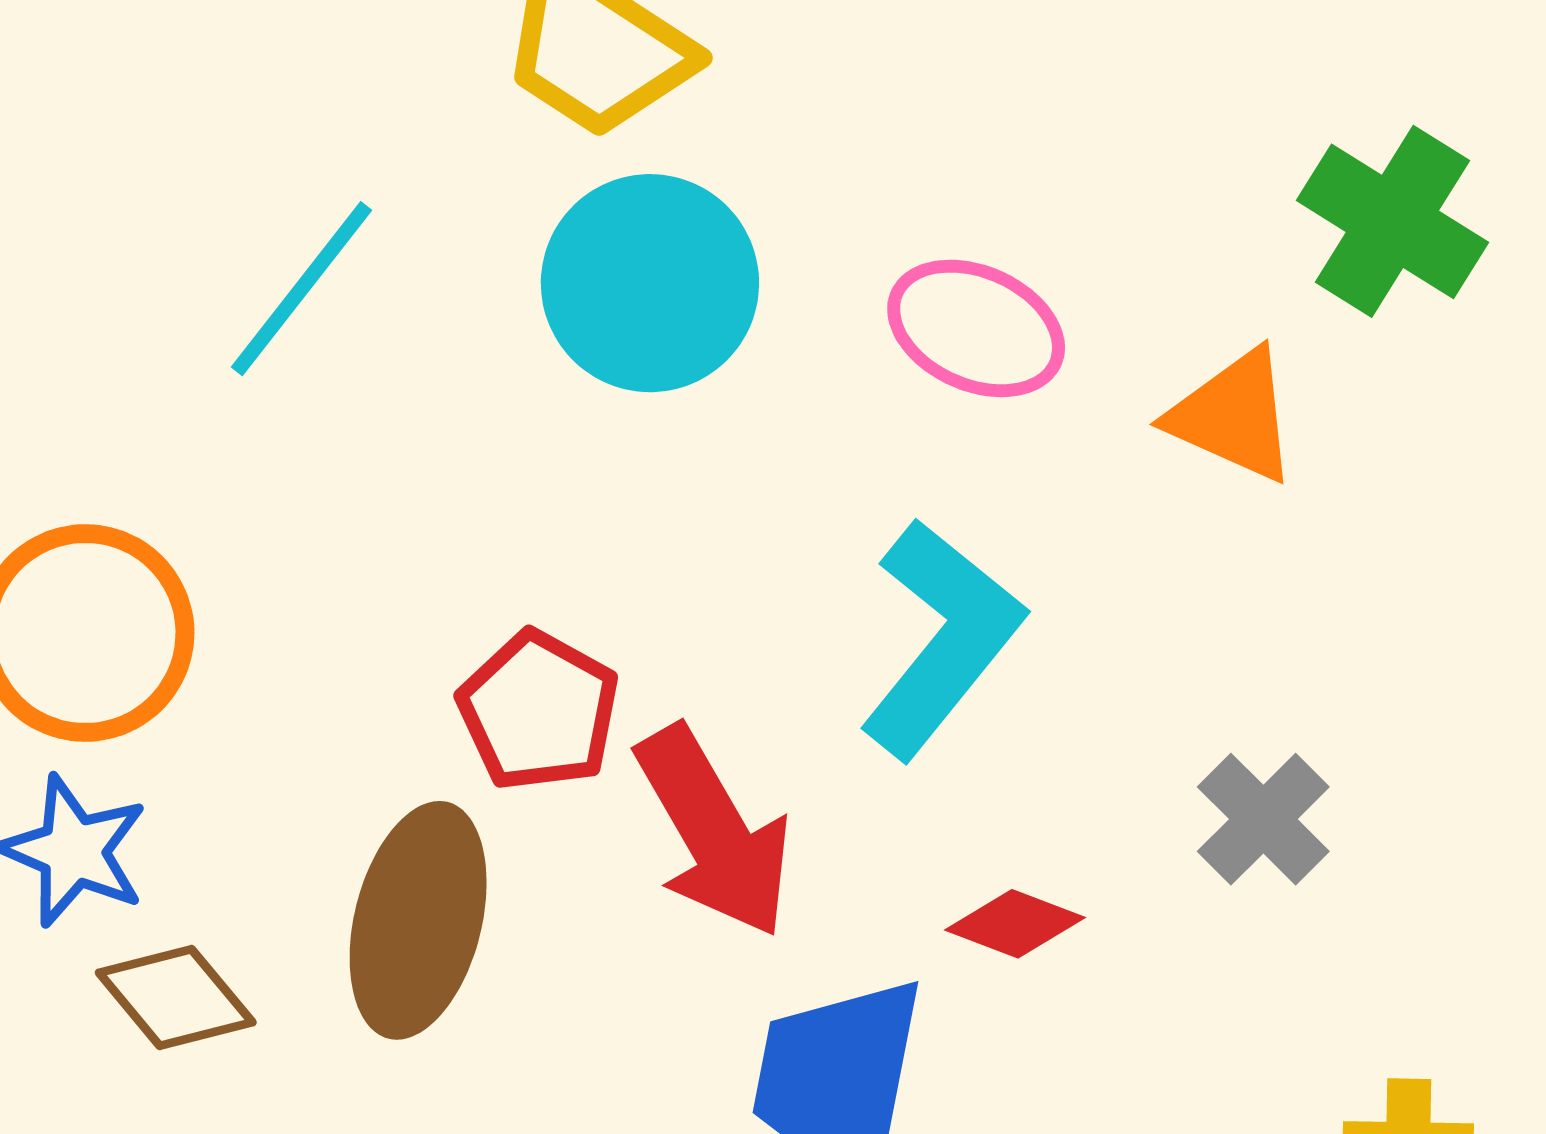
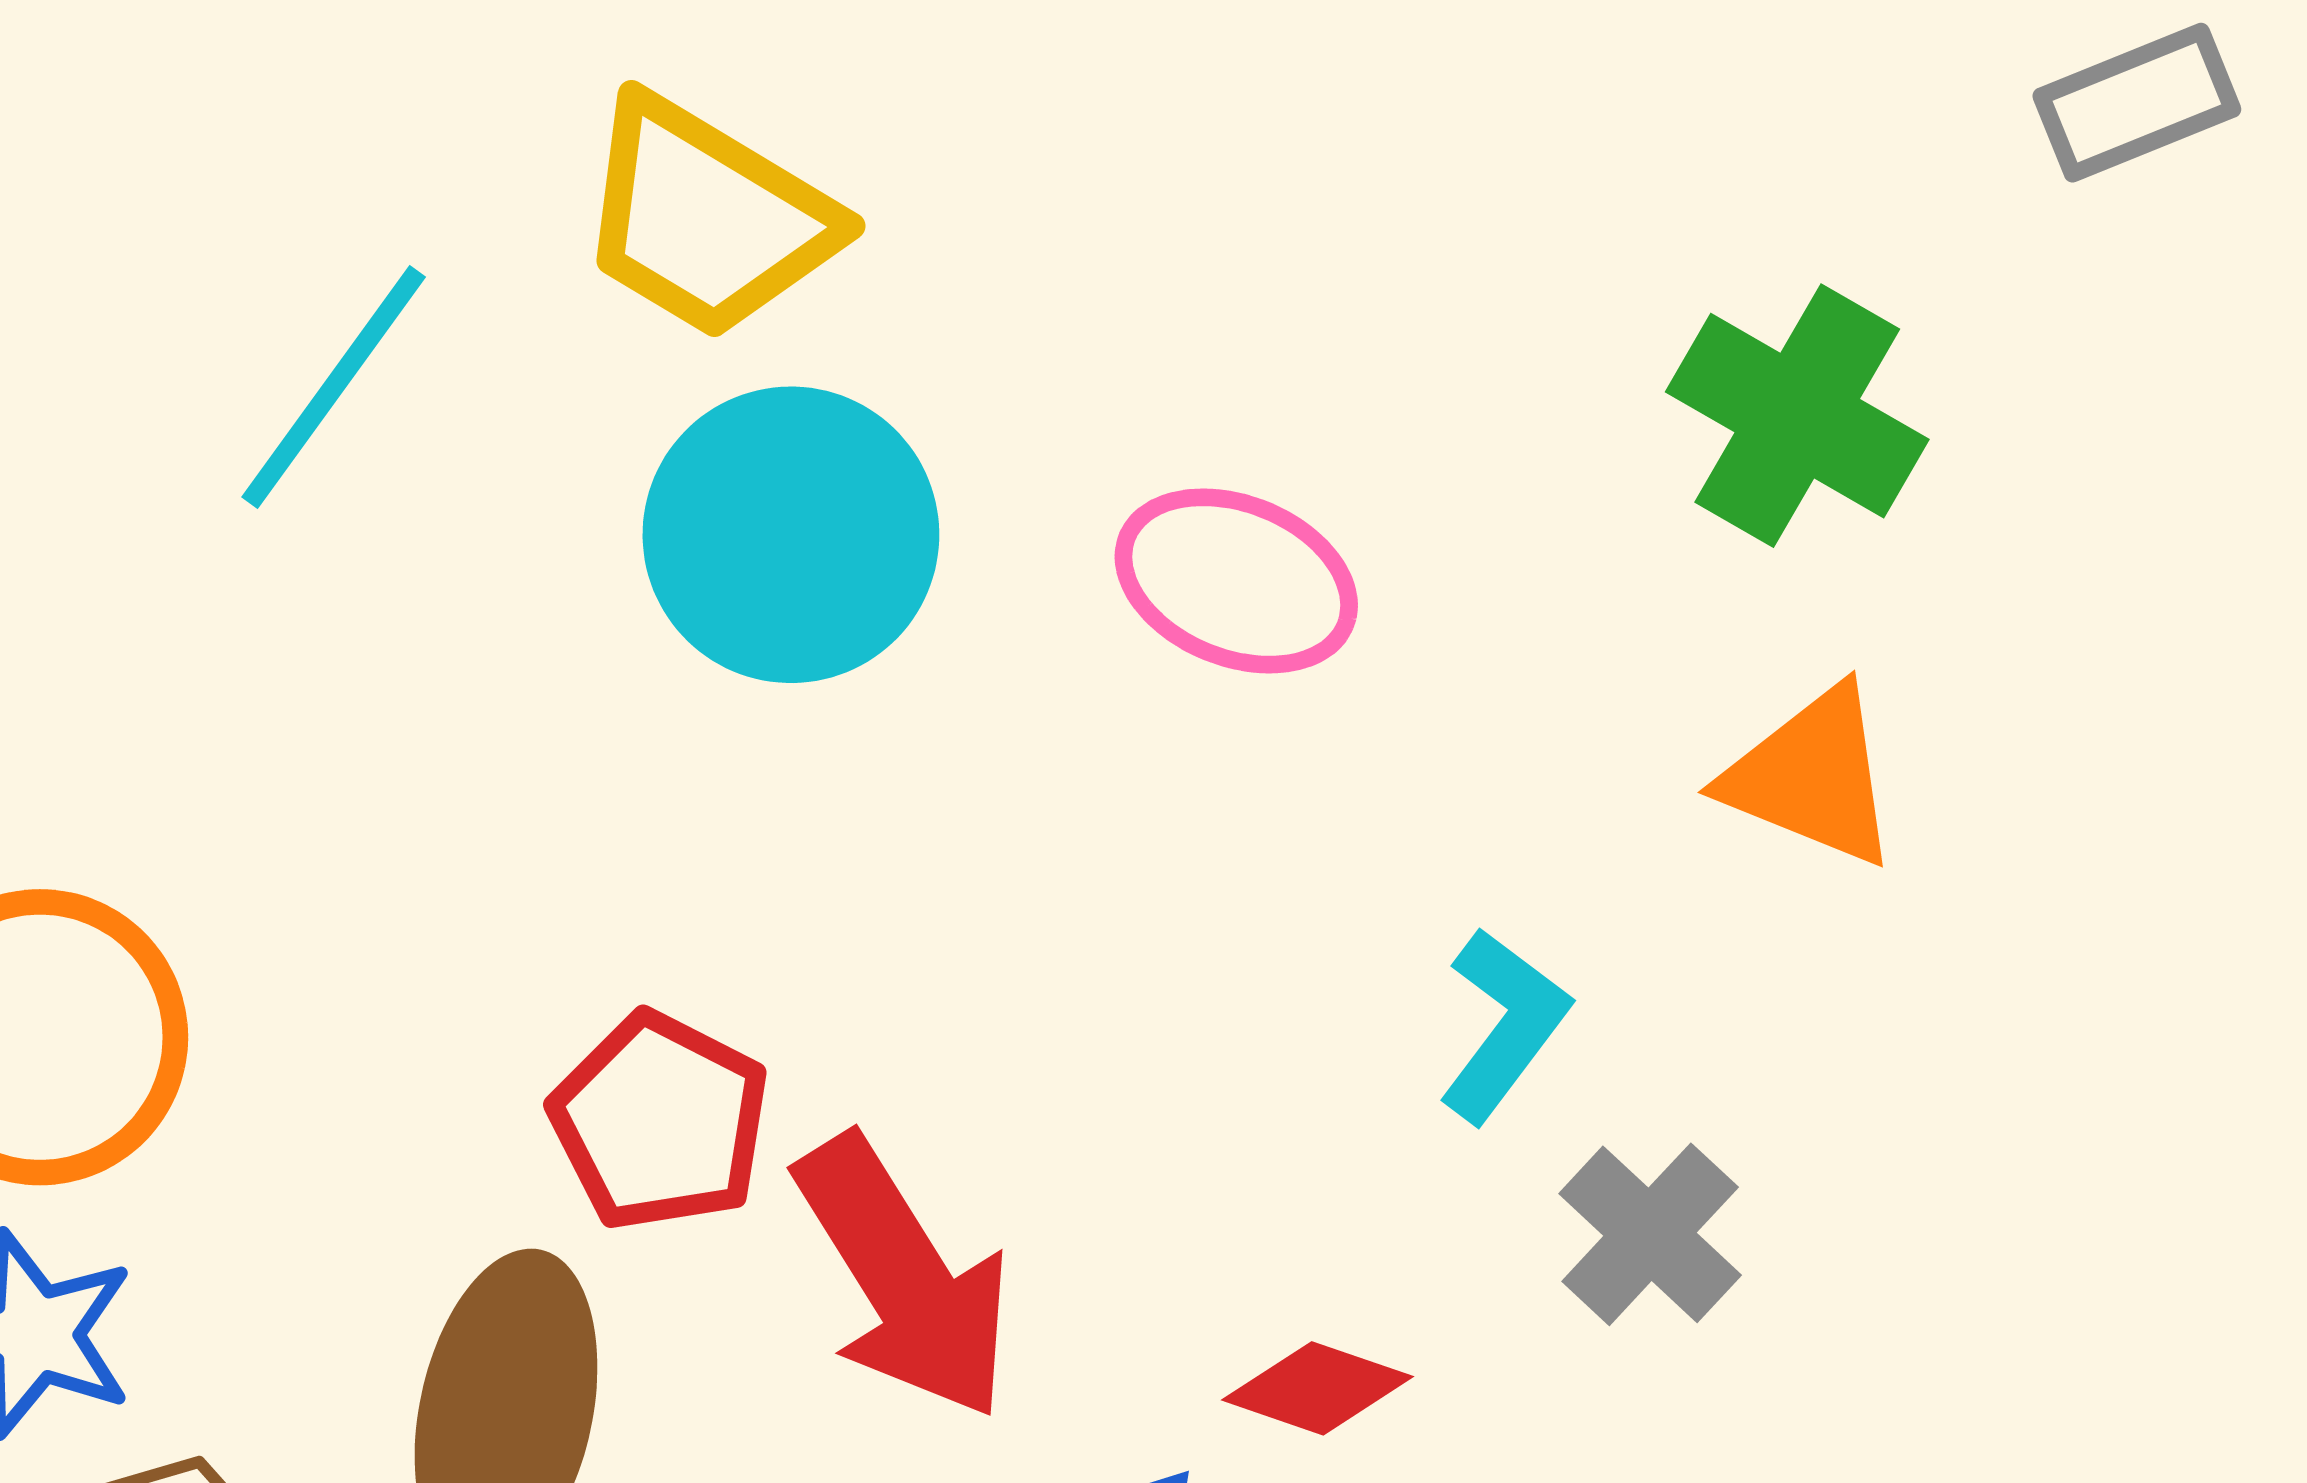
cyan line: (301, 289) -> (334, 387), moved
orange triangle: (1233, 416) -> (1812, 777), moved
cyan L-shape: (941, 639) -> (1504, 1025), moved, size x0.6

